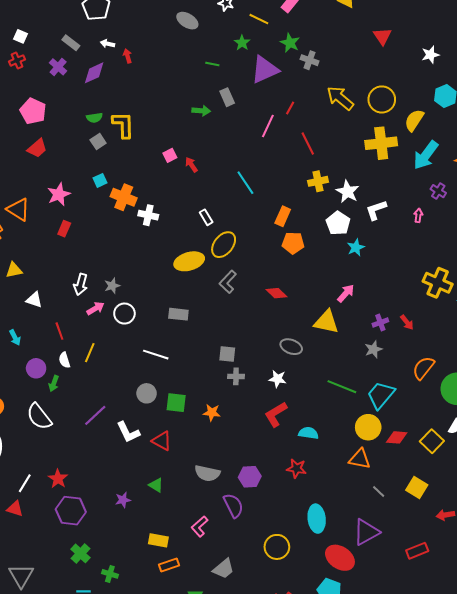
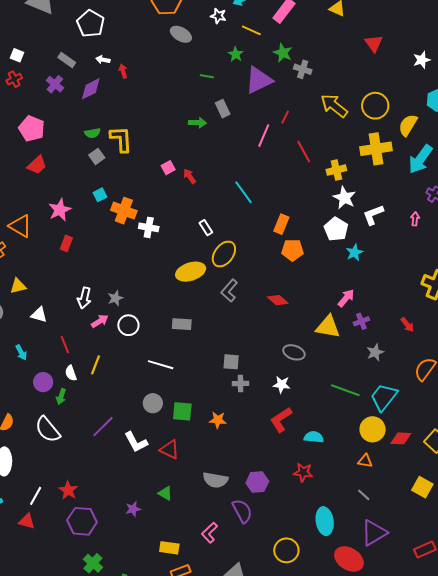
yellow cross: (318, 181) -> (336, 170), moved
purple cross: (380, 323) -> (361, 321), moved
orange triangle: (360, 459) -> (365, 461), size x0.7
gray line: (379, 492) -> (364, 495), moved

